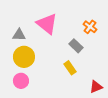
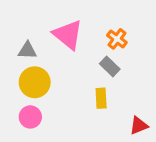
orange cross: (90, 27) -> (117, 39), moved
yellow rectangle: (70, 68) -> (101, 98), turned 32

